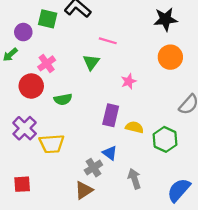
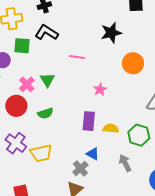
black star: (165, 19) -> (111, 33), moved
green triangle: (91, 62) -> (47, 80), moved
gray arrow: (134, 179) -> (125, 163), moved

